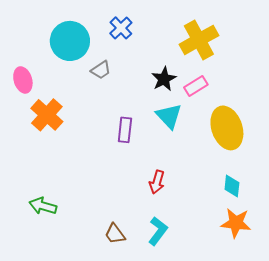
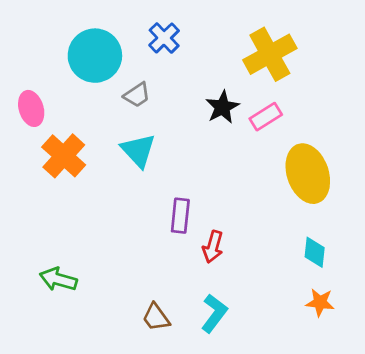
cyan triangle: (169, 116) -> (138, 151), moved
purple rectangle: (125, 130) -> (180, 216), moved
orange star: (236, 223) -> (320, 302), size x0.7

